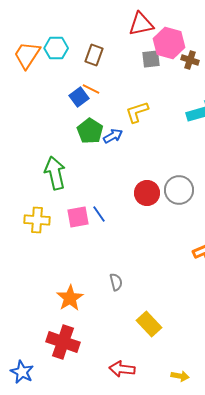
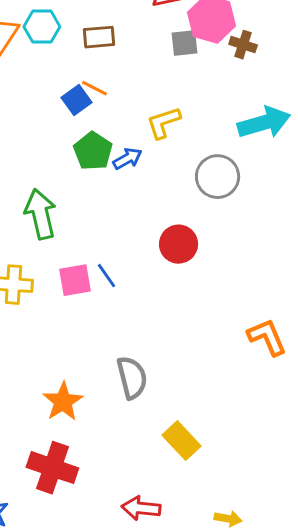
brown rectangle: (94, 55) -> (99, 37), turned 65
gray circle: (179, 190) -> (218, 177), moved
gray semicircle: (116, 282) -> (132, 378), size x1.6

